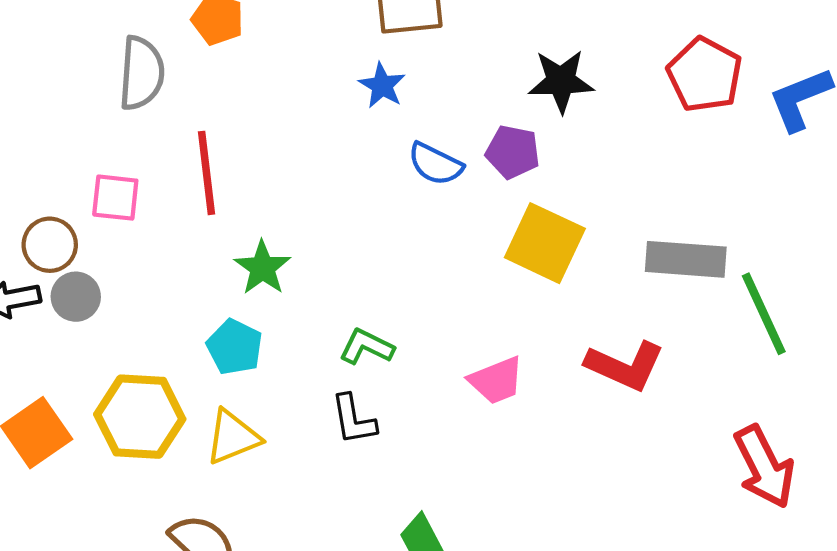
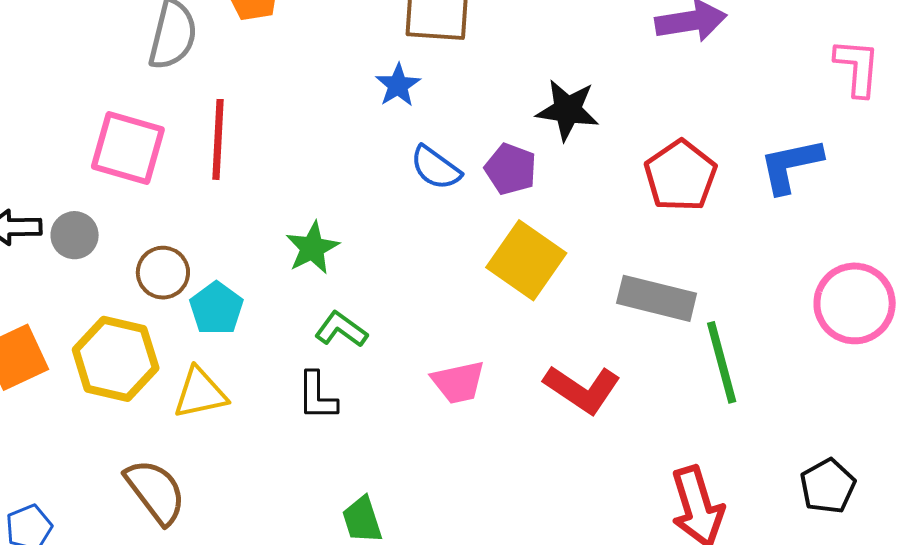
red pentagon: (705, 75) -> (681, 176), moved
pink square: (115, 198) -> (128, 148), size x1.5
brown circle: (50, 245) -> (163, 273), moved
green star: (262, 268) -> (312, 248), moved

